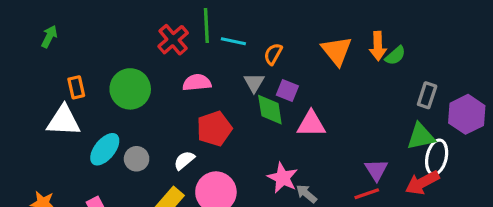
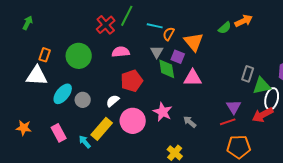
green line: (206, 25) -> (127, 16), turned 30
cyan line: (233, 41) -> (155, 26), moved
orange arrow: (378, 46) -> (244, 21), moved, turned -114
orange triangle: (337, 51) -> (194, 42), moved
green semicircle: (395, 56) -> (225, 28), moved
orange rectangle: (76, 87) -> (45, 55), turned 32
gray rectangle: (427, 95) -> (248, 74), moved
pink star: (283, 178) -> (163, 112), moved

